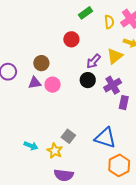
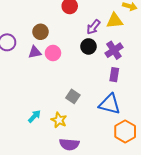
yellow triangle: (115, 56) -> (115, 21), turned 36
purple rectangle: (124, 103) -> (114, 75), moved
gray square: (68, 136) -> (73, 96), moved
cyan arrow: (31, 146) -> (34, 116), turned -64

